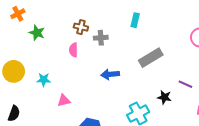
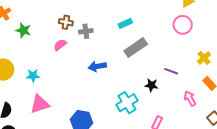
cyan rectangle: (135, 20) -> (125, 23), moved, turned 56
pink semicircle: (73, 50) -> (60, 45), turned 56
pink triangle: (64, 101) -> (40, 104), moved, size x1.5

